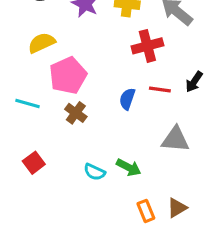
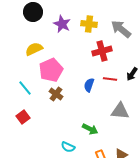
cyan line: (28, 104) -> (25, 88), turned 35
red square: (34, 163) -> (23, 117), moved
cyan semicircle: (94, 172) -> (68, 147), moved

